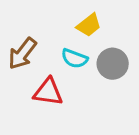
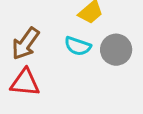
red triangle: (48, 92) -> (25, 83), moved

